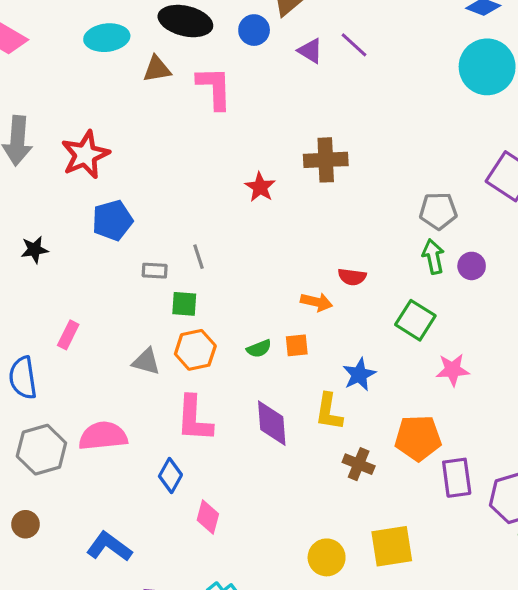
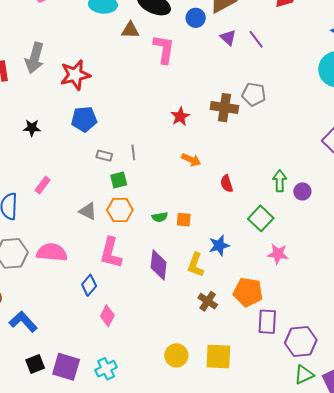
gray pentagon: (438, 211) -> (254, 94), moved
red semicircle: (352, 277) -> (227, 184), turned 54
orange arrow: (316, 302) -> (191, 160), moved
green square: (184, 304) -> (119, 180), turned -30
blue L-shape: (109, 547) -> (23, 322), moved

